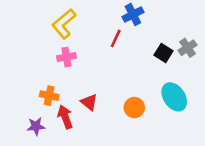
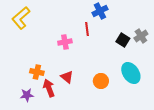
yellow L-shape: (64, 24) -> (21, 18), moved
red line: (116, 38) -> (87, 29), turned -32
pink cross: (66, 57) -> (65, 42), moved

